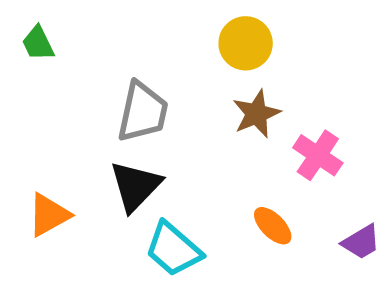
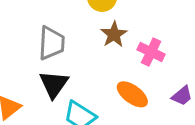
orange ellipse: (273, 226) -> (132, 94), size x1.4

